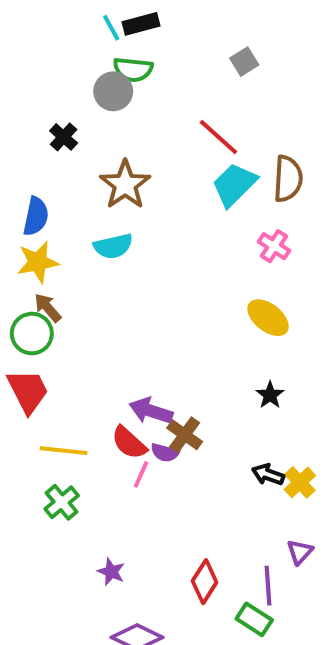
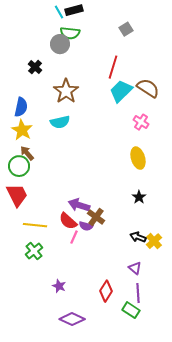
red line: (218, 137) -> (113, 67), turned 65
brown semicircle: (288, 179) -> (148, 88), turned -60
yellow star: (38, 262) -> (22, 130), turned -30
yellow ellipse: (268, 318) -> (138, 158), turned 35
purple triangle: (300, 552) -> (135, 268), moved, turned -32

